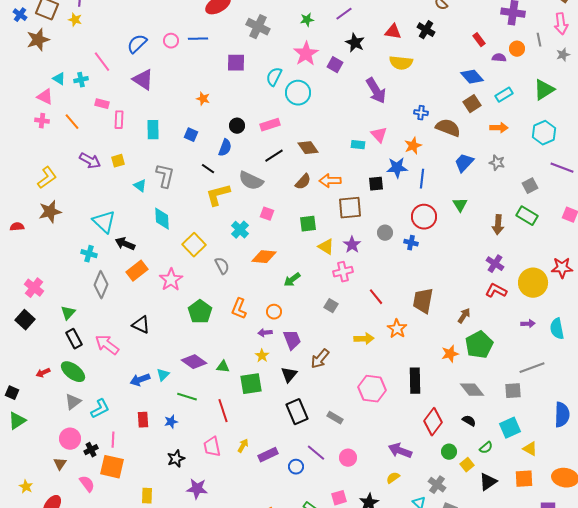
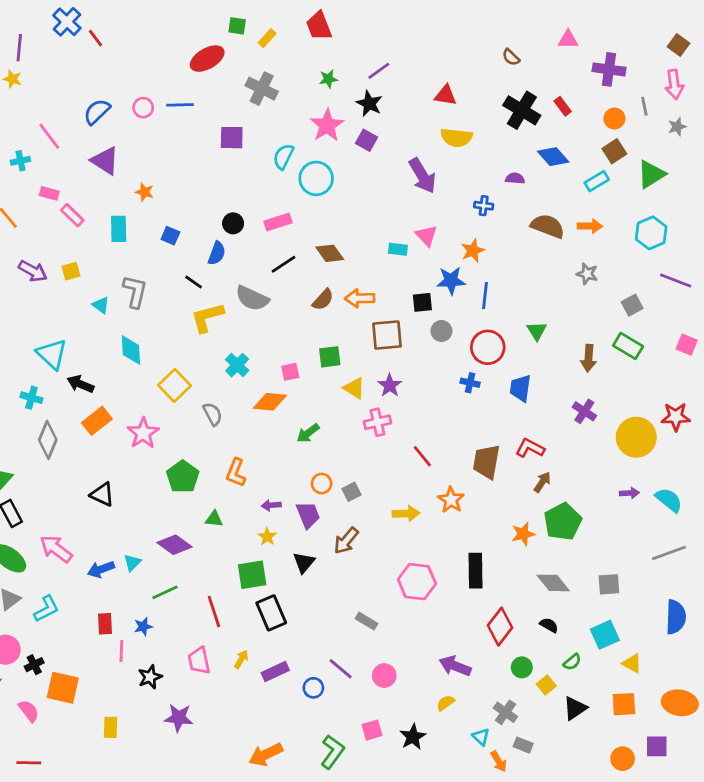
black cross: (426, 30) -> (522, 110), moved, size x1.5
black star: (355, 43) -> (369, 104), moved
purple semicircle: (499, 58) -> (515, 178), moved
orange star: (203, 99) -> (145, 192), moved
brown square: (472, 104) -> (614, 151), moved
pink rectangle: (119, 120) -> (72, 215), turned -48
brown semicircle: (448, 128) -> (548, 226), moved
blue trapezoid: (464, 163) -> (520, 388), moved, turned -35
pink square: (267, 214) -> (290, 372), moved, turned -32
gray circle: (385, 233) -> (441, 331), moved
red L-shape: (496, 291) -> (530, 448), moved
gray square: (331, 306) -> (352, 492), moved, turned 32
orange circle: (274, 312) -> (322, 484), moved
cyan semicircle: (557, 329) -> (669, 500), turned 140
pink arrow: (107, 345) -> (56, 549), moved
green triangle: (223, 367) -> (214, 519), moved
gray line: (532, 368) -> (669, 553), moved
green line: (187, 397) -> (165, 592), turned -42
black rectangle: (297, 412) -> (271, 613), moved
pink line: (113, 440) -> (121, 651), moved

